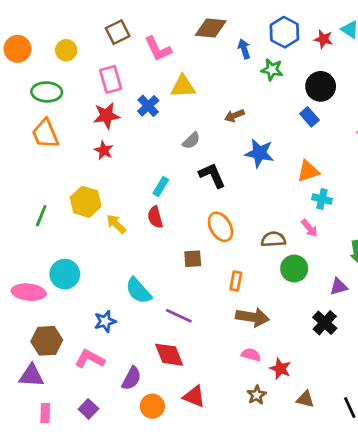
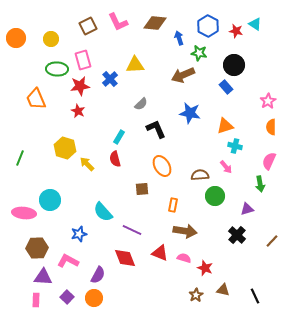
pink L-shape: (158, 49) -> (118, 22), moved
green ellipse: (47, 92) -> (57, 69), moved
brown arrow: (234, 116) -> (183, 75), moved, size x1.6
green line: (41, 216) -> (20, 158), moved
purple triangle: (31, 376) -> (43, 277), moved
brown star: (257, 395) -> (196, 295), moved
red triangle: (194, 396) -> (160, 253), moved
orange circle: (152, 406) -> (94, 298), moved

